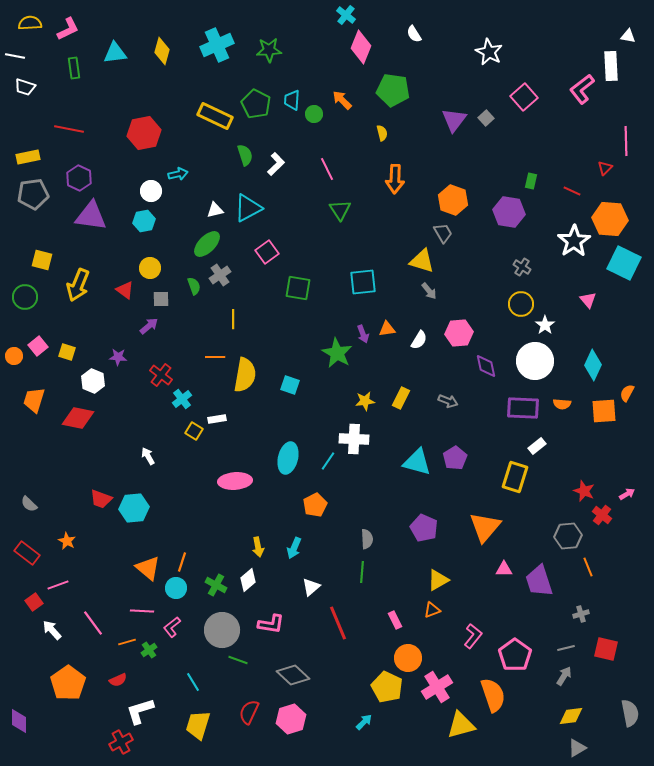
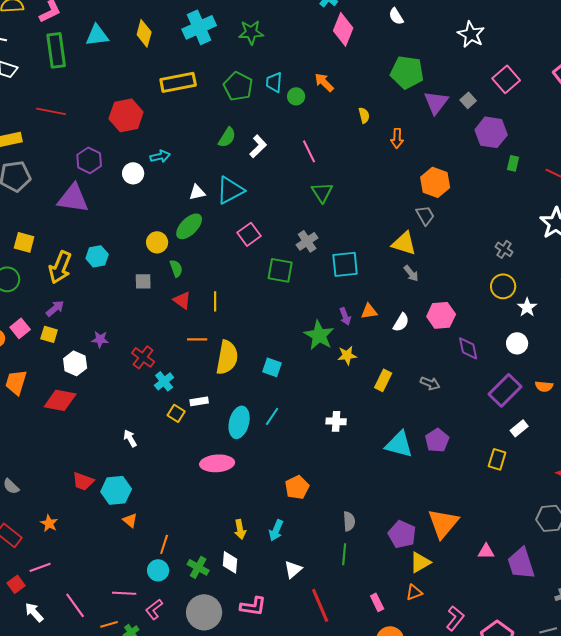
green rectangle: (74, 68) -> (56, 50), size x1.6
green pentagon: (393, 90) -> (407, 72), moved
yellow rectangle: (215, 116) -> (178, 82), moved, turned -36
green semicircle: (245, 155) -> (227, 137), turned 50
purple hexagon: (79, 178) -> (89, 160), moved
orange arrow: (395, 179) -> (397, 138), moved, size x0.7
purple hexagon: (509, 212) -> (491, 132), moved
cyan hexagon: (144, 221) -> (97, 256), moved
yellow circle: (150, 268) -> (157, 242), moved
gray cross: (220, 275) -> (307, 241), moved
red triangle: (125, 290) -> (182, 300), moved
purple arrow: (149, 326) -> (55, 308), moved
white circle: (535, 361) -> (517, 343), size x0.6
yellow star: (365, 401) -> (347, 355), moved
purple rectangle: (523, 408) -> (505, 390), turned -48
white cross: (354, 439) -> (336, 421), size x0.7
cyan ellipse: (288, 458) -> (239, 422), moved
cyan line: (328, 461) -> (272, 416), moved
yellow rectangle: (515, 477) -> (497, 459), size x0.7
orange triangle: (485, 527) -> (443, 523), moved
purple pentagon: (424, 528) -> (402, 534), moved
orange triangle: (148, 568) -> (130, 520), moved, size x0.6
white diamond: (248, 580) -> (230, 562), turned -45

